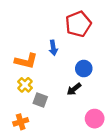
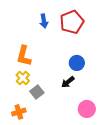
blue arrow: (53, 48) -> (44, 21), moved
orange L-shape: (26, 61) -> (24, 56), turned 90
gray square: (40, 100) -> (37, 92), turned 32

